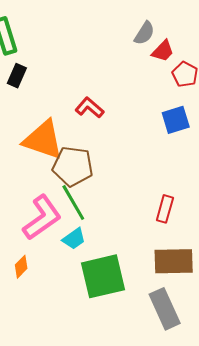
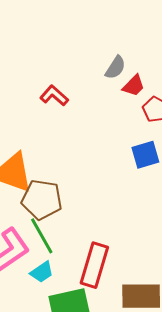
red L-shape: (89, 108) -> (54, 96), moved
red rectangle: (165, 209) -> (94, 265), moved, size x1.6

